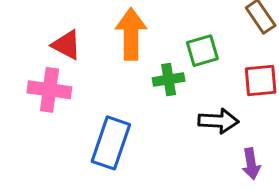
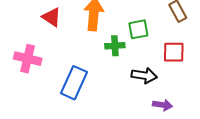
pink cross: (49, 90) -> (28, 59), moved
purple arrow: (251, 164) -> (162, 105), turned -78

